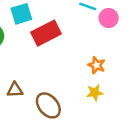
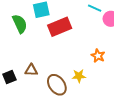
yellow star: (95, 93) -> (79, 76), moved

